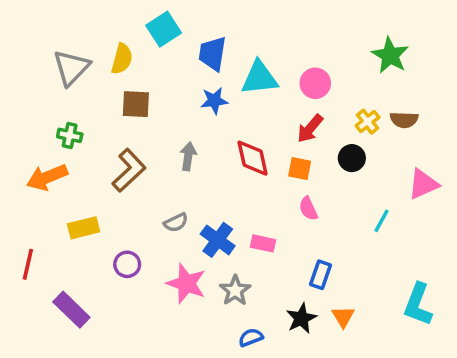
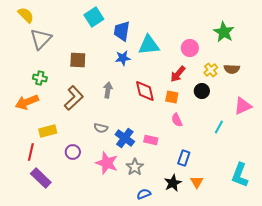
yellow semicircle: (122, 59) -> (26, 15), moved, turned -60
pink circle: (315, 83) -> (190, 48), moved
gray semicircle: (176, 223) -> (101, 128), turned 40
red line: (28, 264) -> (31, 152), moved

